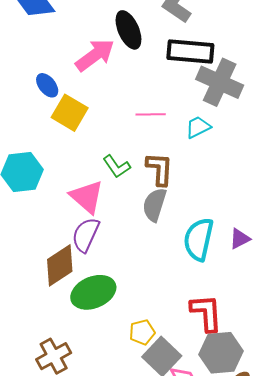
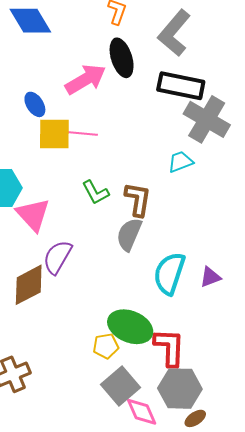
yellow square: (70, 113) -> (54, 134), turned -36
pink line: (151, 114) -> (83, 134), moved
pink triangle: (87, 197) -> (33, 215), moved
green ellipse: (93, 292) -> (130, 327), moved, turned 39
yellow pentagon: (142, 332) -> (106, 346), moved

